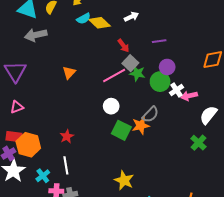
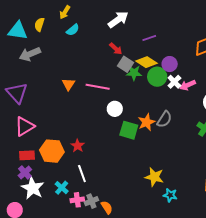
white arrow: (131, 17) -> (118, 20), size x1.5
yellow diamond: (100, 23) -> (146, 62), moved
purple circle: (167, 67) -> (170, 64), moved
pink line: (114, 75) -> (98, 87), moved, turned 50
pink triangle: (17, 107) -> (25, 126), size x1.5
gray semicircle: (150, 114) -> (164, 119), moved
orange hexagon: (28, 145) -> (52, 151), moved
yellow star: (124, 180) -> (154, 177), moved

